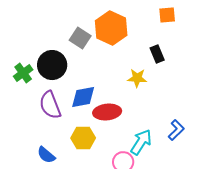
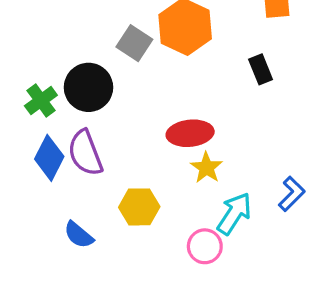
yellow star: (137, 78) -> (206, 168), moved, turned 30
blue diamond: (83, 97) -> (49, 158), moved, turned -52
red ellipse: (107, 112) -> (190, 133), moved

